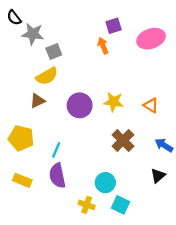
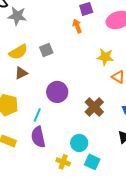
gray square: (54, 52) -> (46, 50), moved
yellow semicircle: (47, 76) -> (18, 52), moved
yellow star: (114, 102) -> (105, 57), moved
purple circle: (80, 105) -> (57, 92), moved

